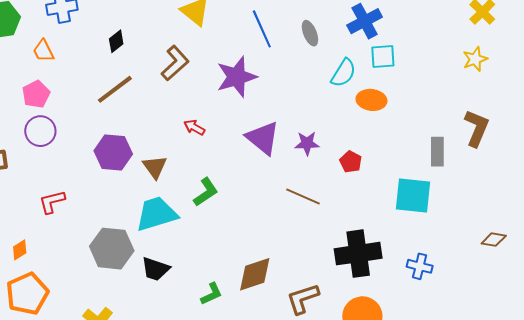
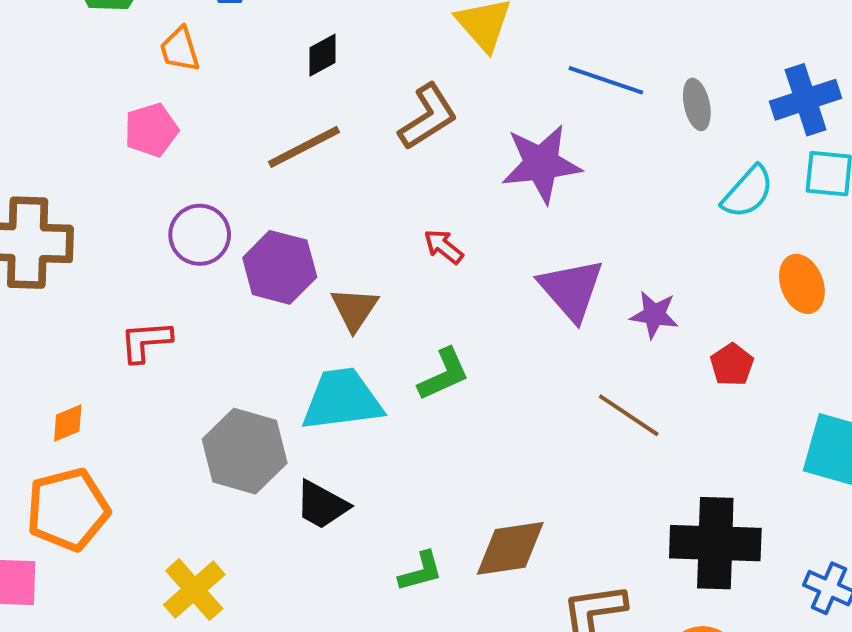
blue line: (262, 29) -> (606, 80), turned -57
orange ellipse: (371, 100) -> (802, 284), moved, turned 52
purple circle: (40, 131) -> (200, 235), moved

